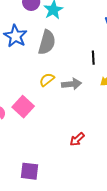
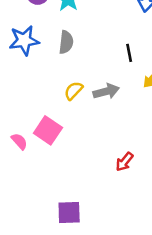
blue star: (15, 36) -> (24, 40), turned -30
gray semicircle: (47, 42) -> (66, 42), size x0.7

